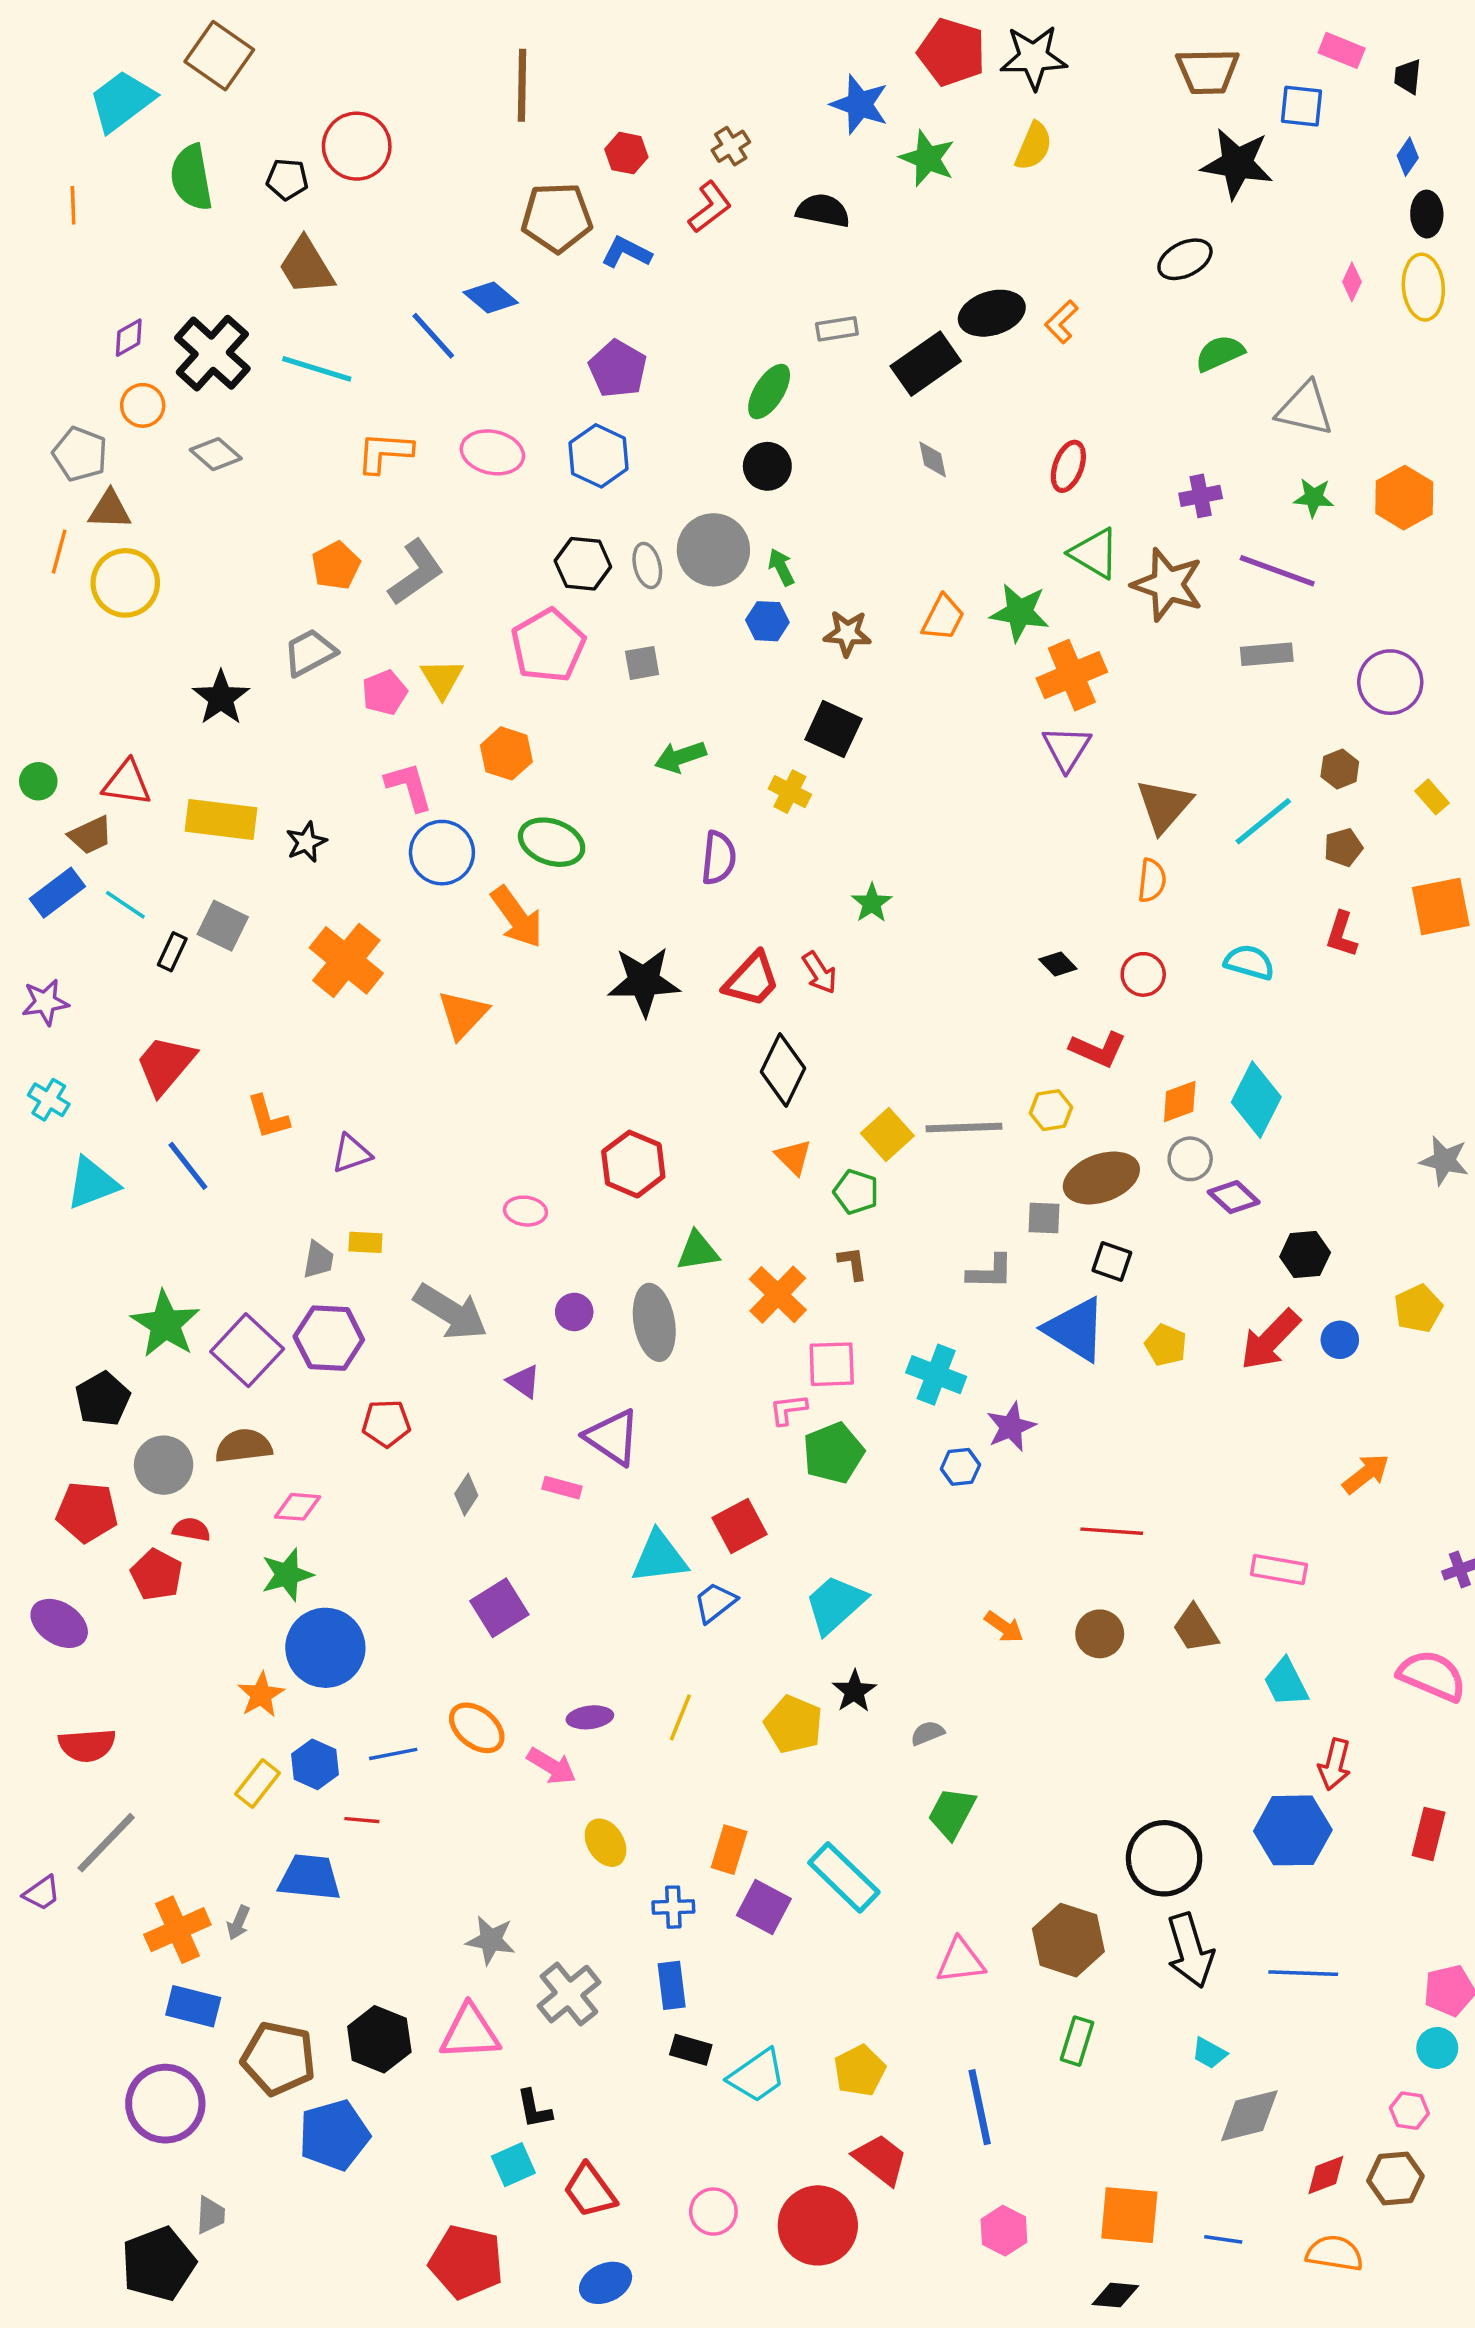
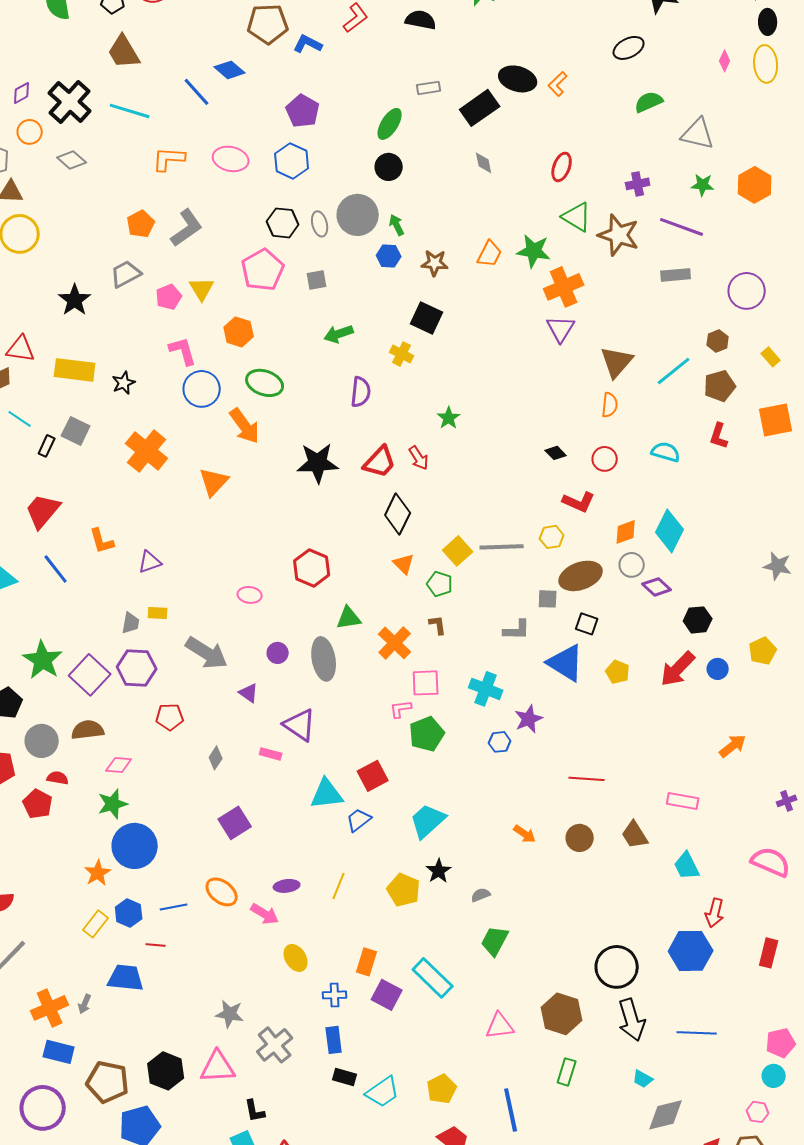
black ellipse: (992, 313) -> (518, 79), turned 33
brown pentagon: (1343, 847) -> (720, 386), size x1.4

